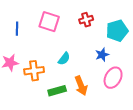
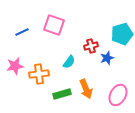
red cross: (86, 20) -> (91, 46), moved
blue line: (17, 29) -> (22, 32), turned 64
pink ellipse: (113, 78) -> (118, 95), moved

